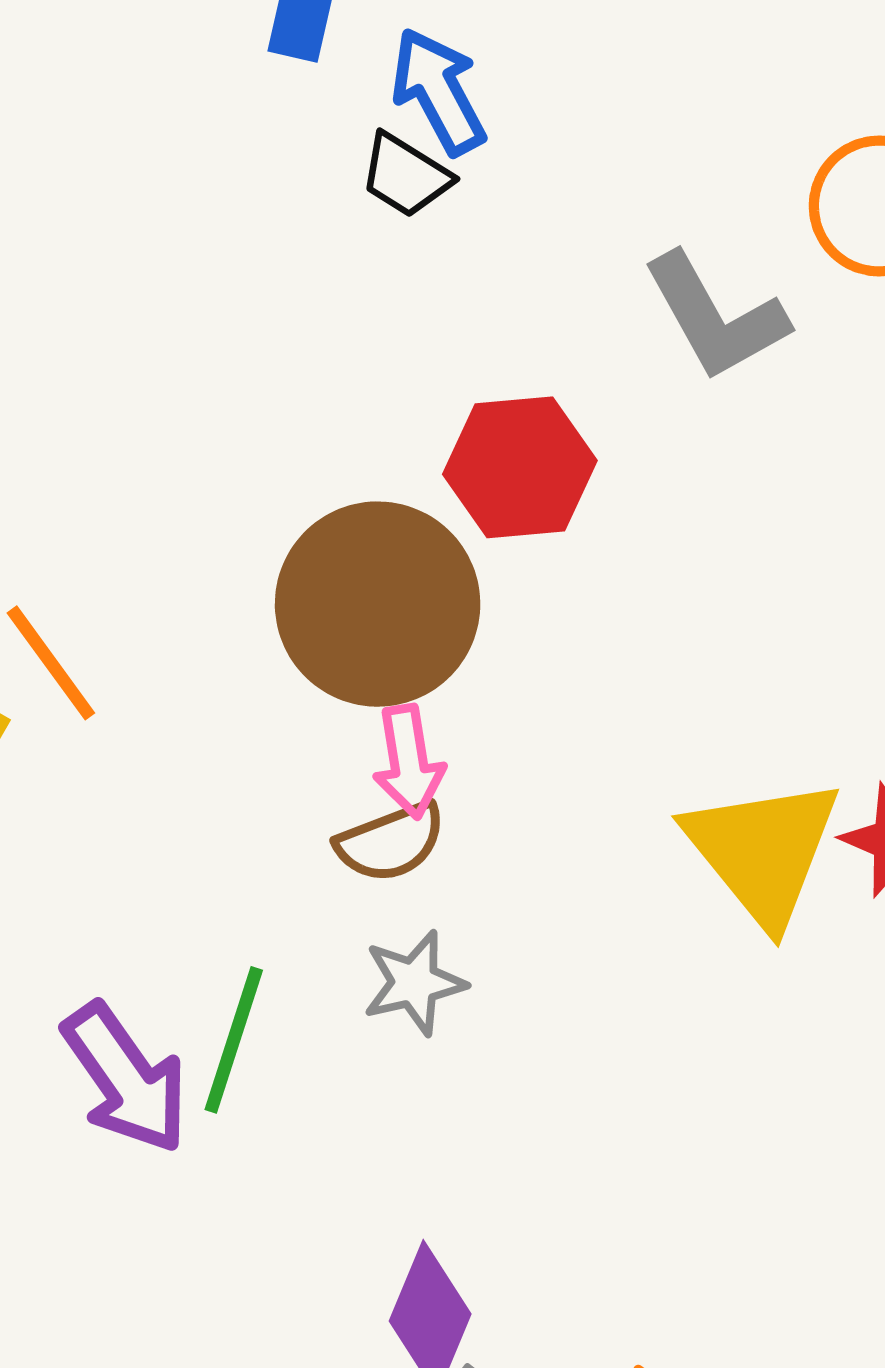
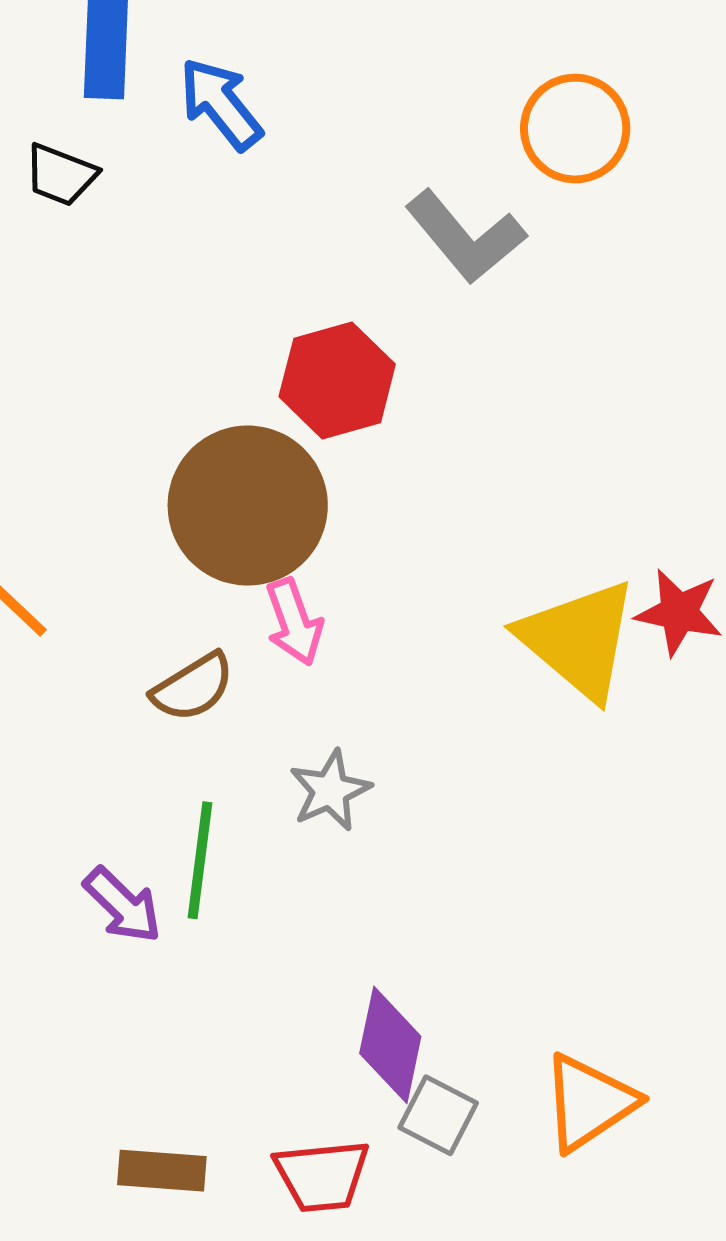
black trapezoid: (406, 175) -> (61, 175), moved
brown semicircle: (391, 842) -> (193, 687), moved
purple arrow: (126, 1078) -> (123, 905), size x0.7

